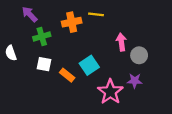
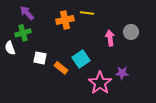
green cross: (42, 36) -> (23, 33), moved
gray circle: (139, 55) -> (131, 32), moved

